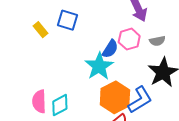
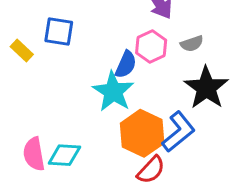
cyan diamond: (60, 105) -> (64, 155), turned 40

